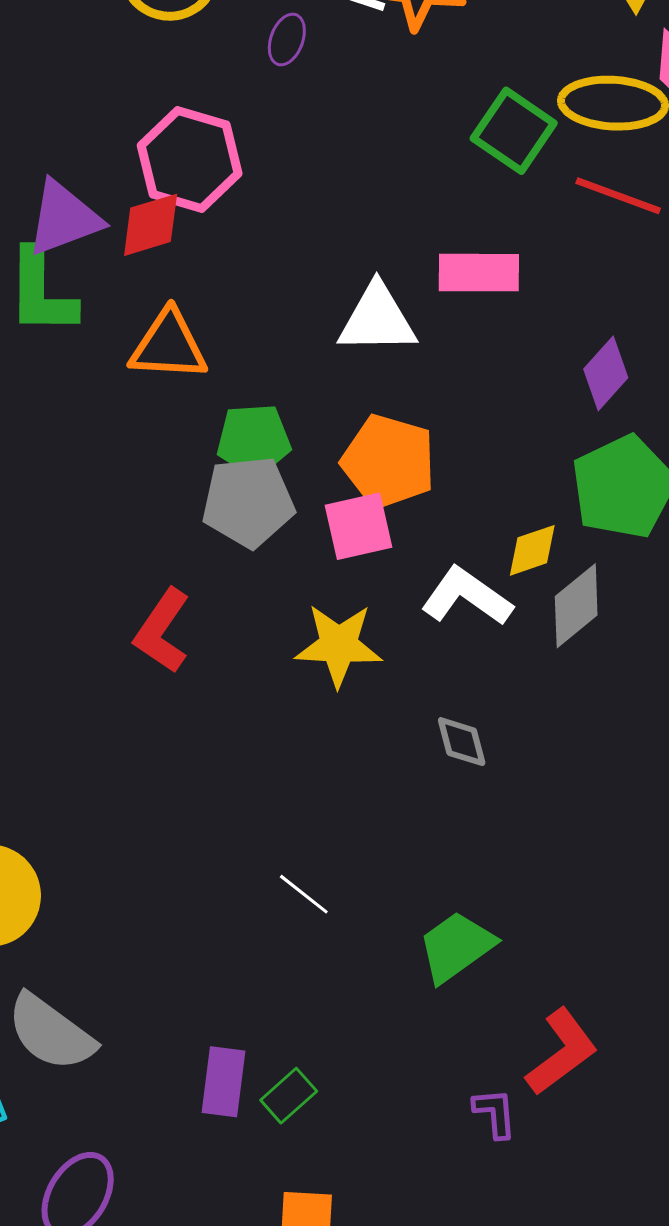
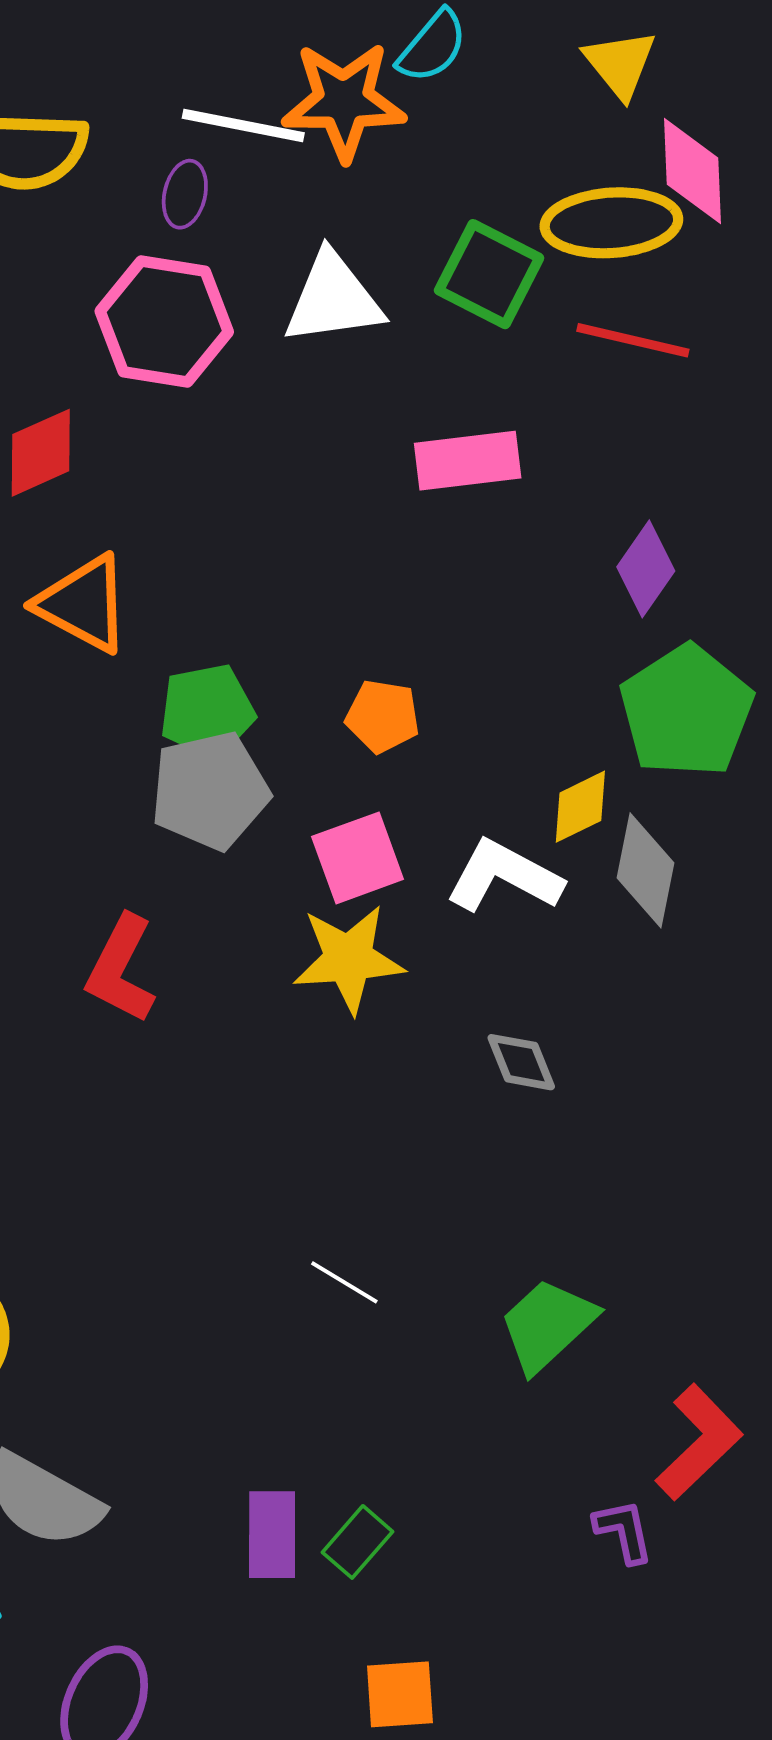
pink hexagon: (190, 160) -> (164, 321), moved
white triangle: (377, 319) -> (333, 299), moved
orange triangle: (169, 345) -> (83, 604), turned 32
orange pentagon: (389, 461) -> (383, 716), size x0.6
pink square: (359, 526) -> (358, 858), moved
gray diamond: (576, 606) -> (646, 870), turned -32

